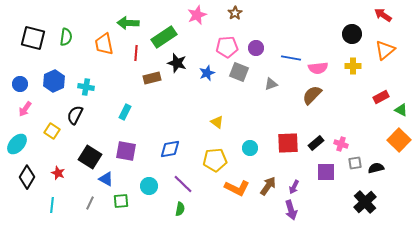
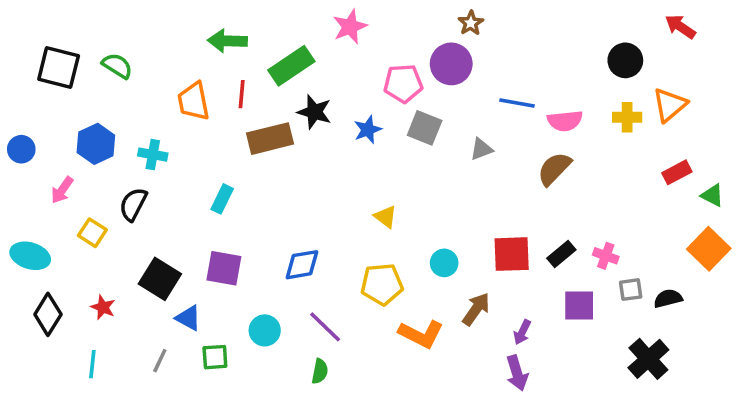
brown star: (235, 13) -> (471, 23), moved
green semicircle: (66, 37) -> (117, 66), turned -66
orange trapezoid: (104, 44) -> (194, 101), moved
purple circle: (256, 48) -> (451, 64), moved, size x1.5
orange triangle: (385, 50) -> (670, 105), moved
brown rectangle: (152, 78) -> (270, 139), size x1.4
blue circle: (20, 84) -> (21, 149), moved
pink arrow: (25, 109) -> (62, 190), moved
cyan ellipse: (17, 144) -> (30, 256), turned 65
brown arrow: (268, 186) -> (476, 309), moved

